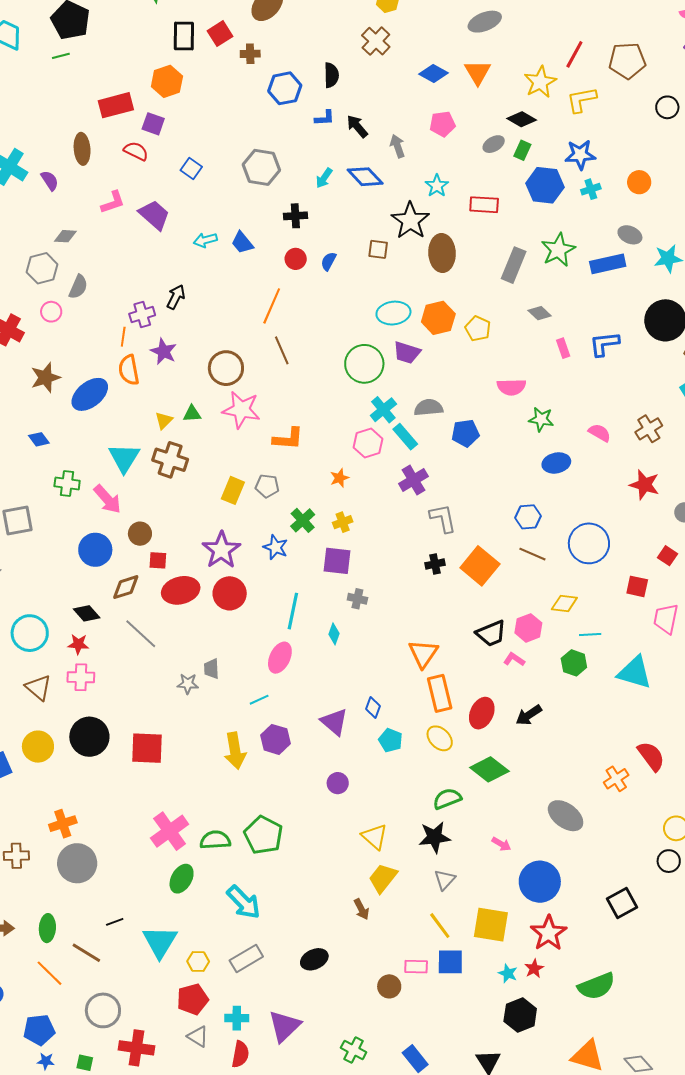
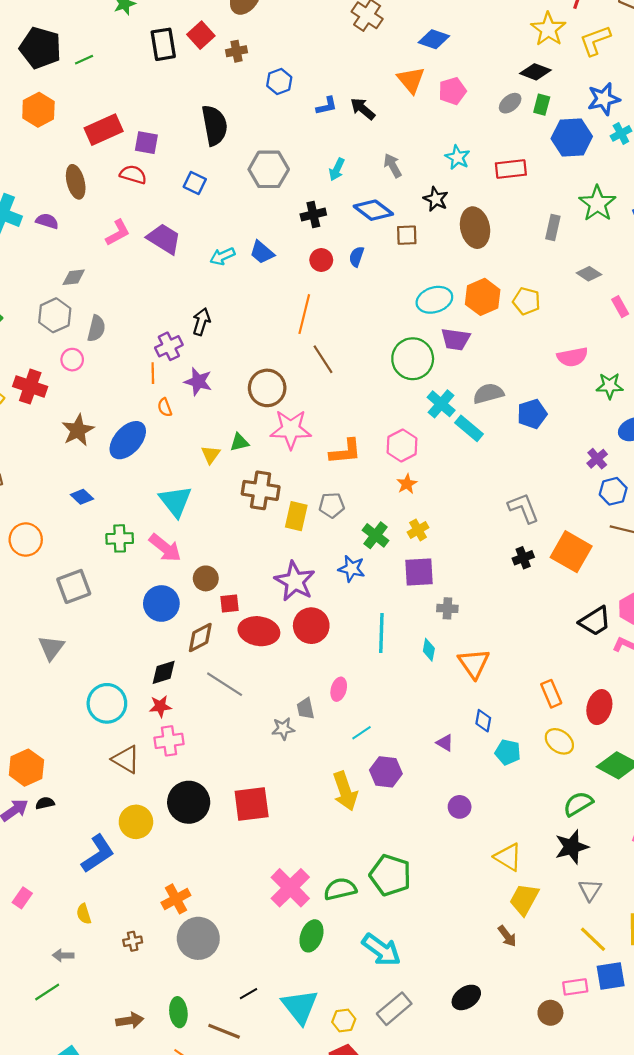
green line: (61, 56) -> (84, 60), moved
orange triangle: (478, 72) -> (411, 80), moved
black semicircle: (331, 75) -> (214, 125), moved, size x1.5
orange hexagon: (167, 81) -> (38, 110), moved
blue hexagon: (285, 88) -> (279, 81), size x0.7
gray arrow: (397, 146) -> (393, 166), moved
blue diamond: (365, 177) -> (373, 210), moved
purple semicircle: (50, 181) -> (47, 221), turned -30
black star: (410, 221) -> (436, 199), size x0.6
gray rectangle: (514, 265) -> (553, 227), size x0.7
orange semicircle: (129, 370) -> (165, 407), size x0.6
pink hexagon: (368, 443) -> (402, 446), moved
brown cross: (170, 460) -> (261, 490), moved
purple cross: (413, 480) -> (597, 459), moved, size x0.7
red ellipse: (181, 590) -> (259, 631), turned 33
black diamond: (87, 613) -> (164, 672), turned -56
orange triangle: (423, 654) -> (474, 663), moved
pink ellipse: (280, 658) -> (339, 689), moved, size x0.7
orange rectangle: (440, 693) -> (551, 694), size x0.7
purple triangle: (334, 722) -> (445, 743), size x0.6
brown cross: (16, 856) -> (133, 941), size x0.7

